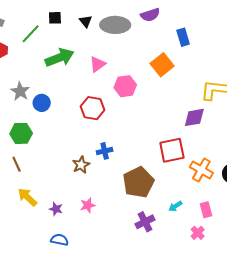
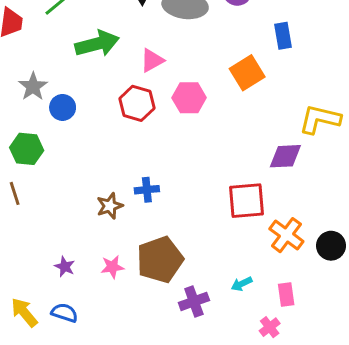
red hexagon: (93, 108) -> (137, 103), moved
brown pentagon: (138, 182) -> (160, 260), moved
yellow arrow: (27, 197) -> (24, 312), moved

